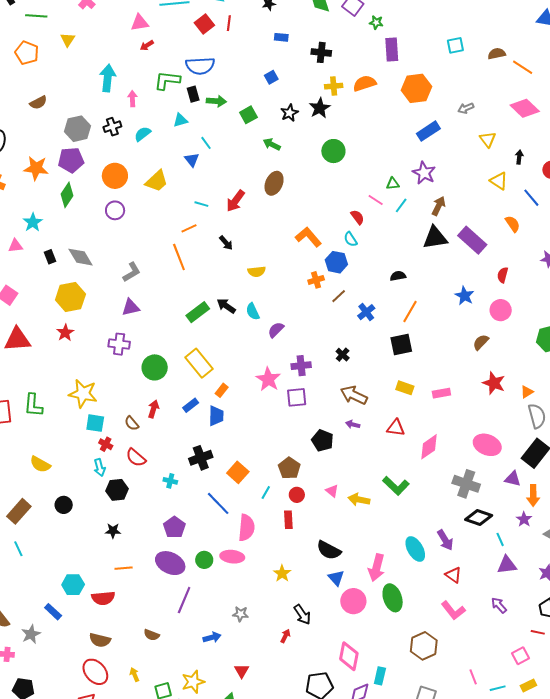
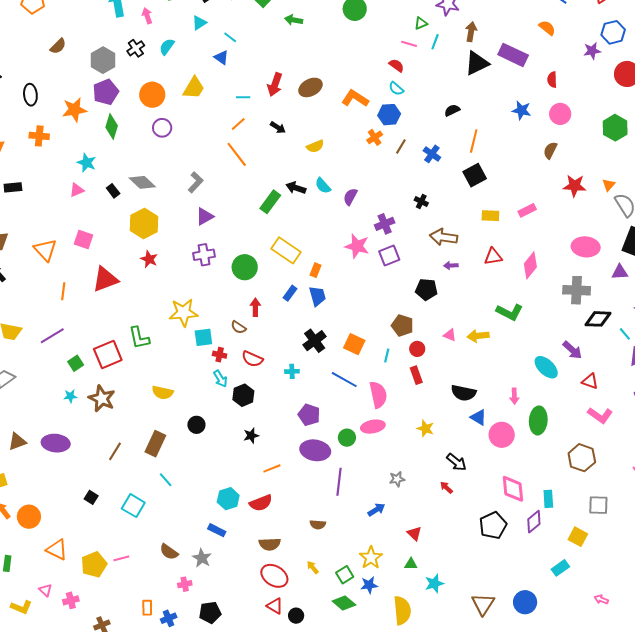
brown ellipse: (274, 183) -> (310, 87), moved, turned 55
pink arrow: (376, 568) -> (514, 396), size x0.6
green ellipse: (393, 598) -> (538, 420), turned 40
red arrow: (285, 636) -> (446, 487), turned -56

